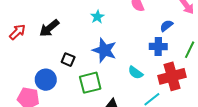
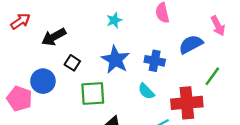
blue semicircle: (166, 26) -> (191, 44), size x1.5
black arrow: (49, 28) -> (54, 37), moved
blue cross: (158, 46) -> (155, 61), moved

